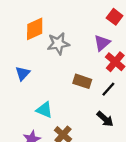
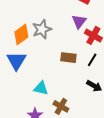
orange diamond: (35, 29) -> (21, 35), moved
blue triangle: (23, 73) -> (16, 61), size x1.5

